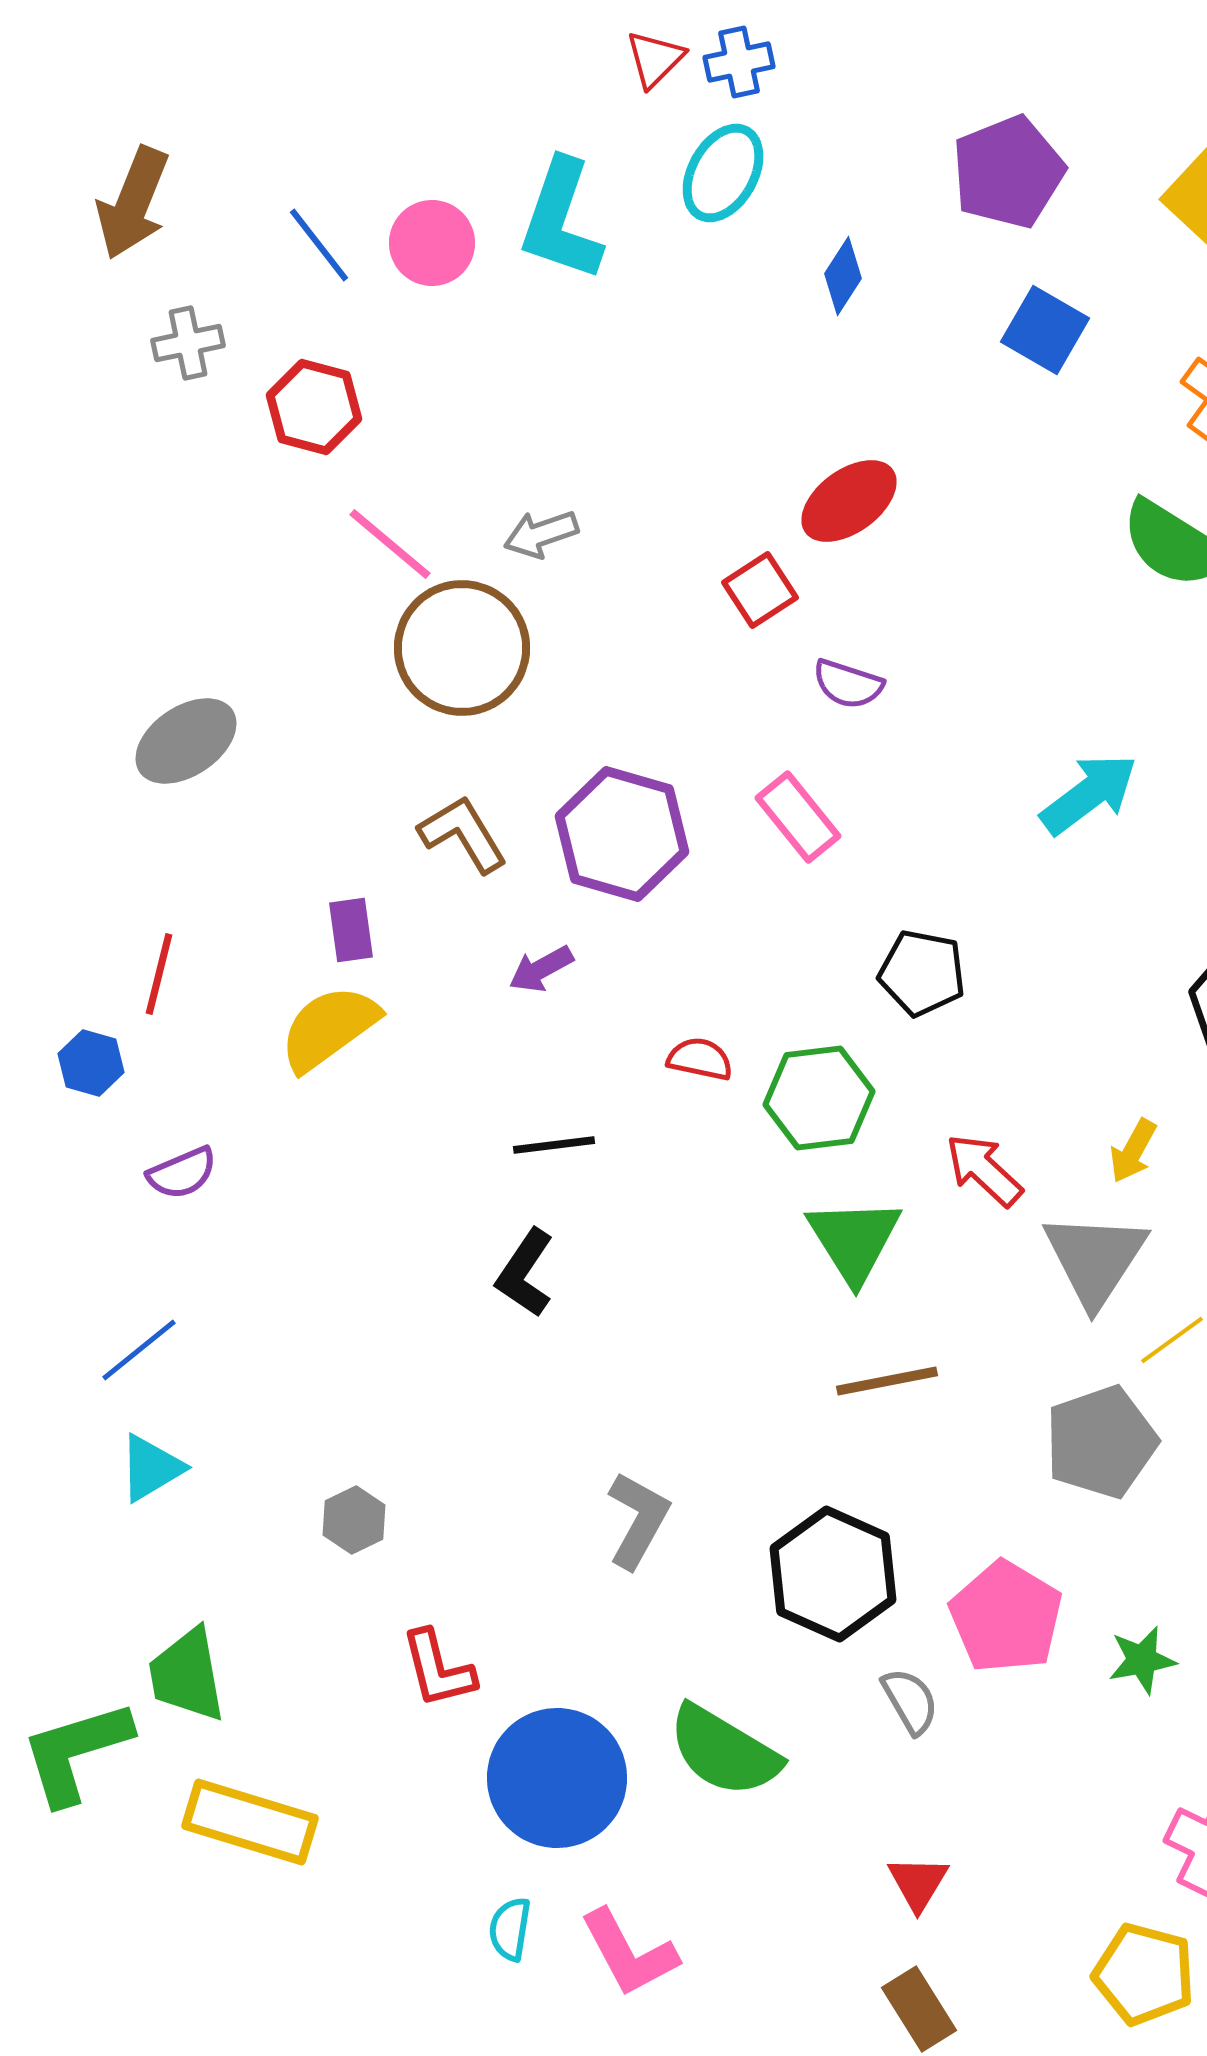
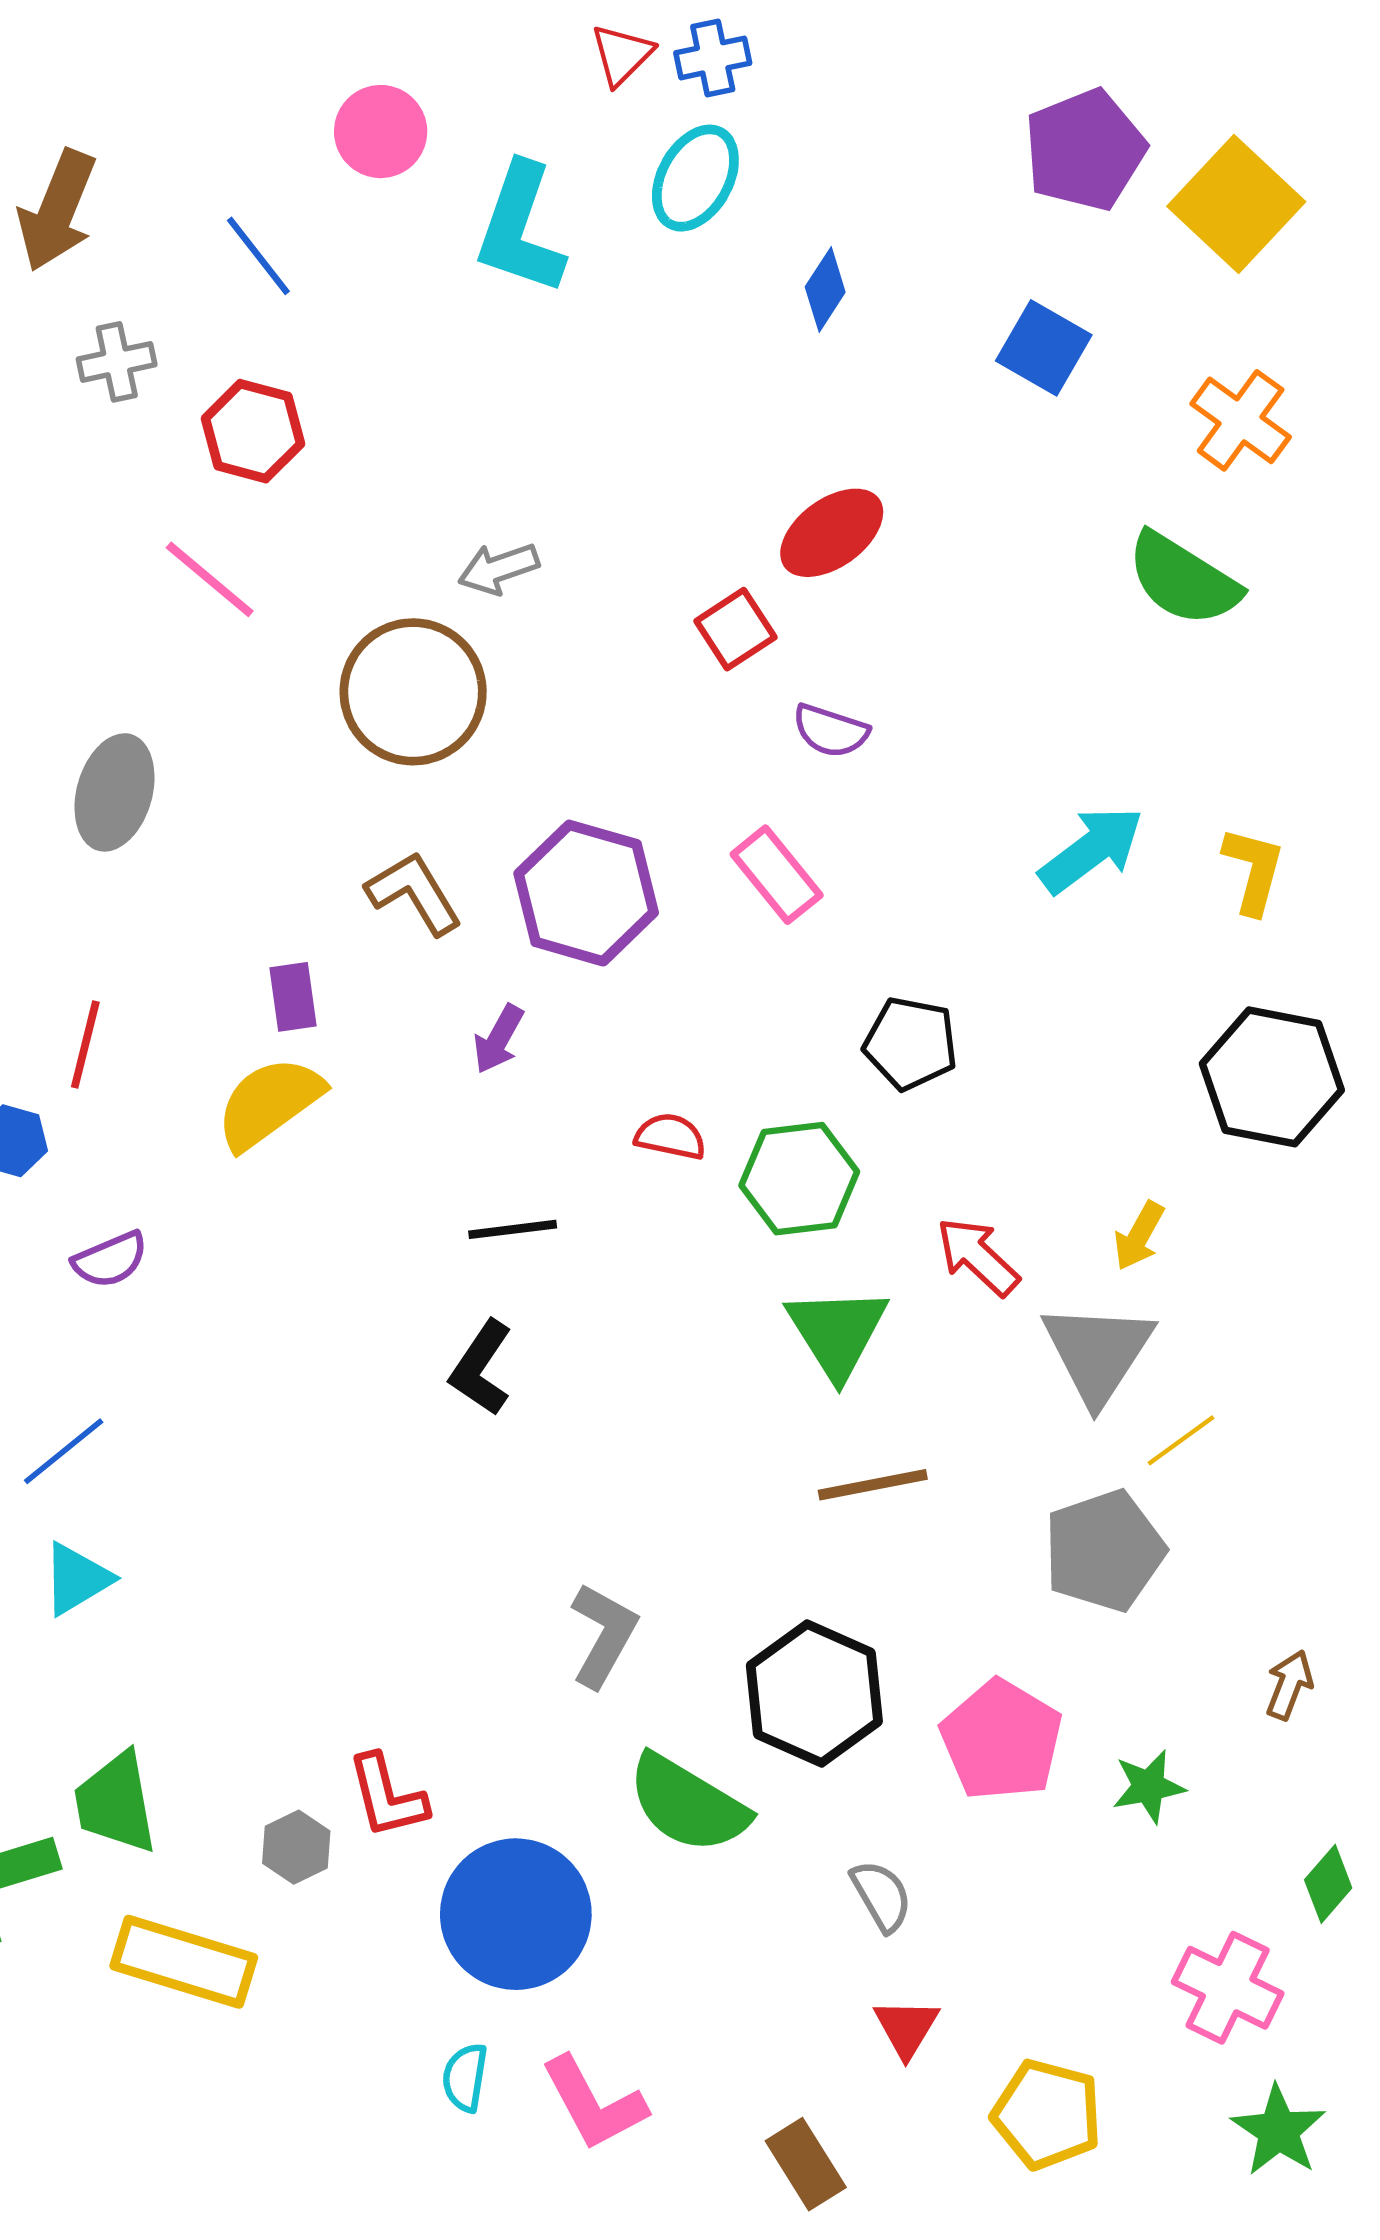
purple pentagon: (1008, 172) -> (1085, 150), moved
pink circle: (432, 243) -> (381, 132), moved
pink line: (390, 544) -> (210, 579), moved
gray ellipse: (186, 741) -> (115, 792), turned -40
purple arrow: (541, 969) -> (499, 1039), turned -32
gray hexagon: (354, 1520) -> (296, 1847), moved
gray semicircle: (910, 1701) -> (881, 1896), moved
green semicircle: (724, 1751) -> (688, 1804), moved
yellow pentagon: (1144, 1974) -> (1047, 2114), moved
brown rectangle: (919, 2009) -> (806, 2164), moved

